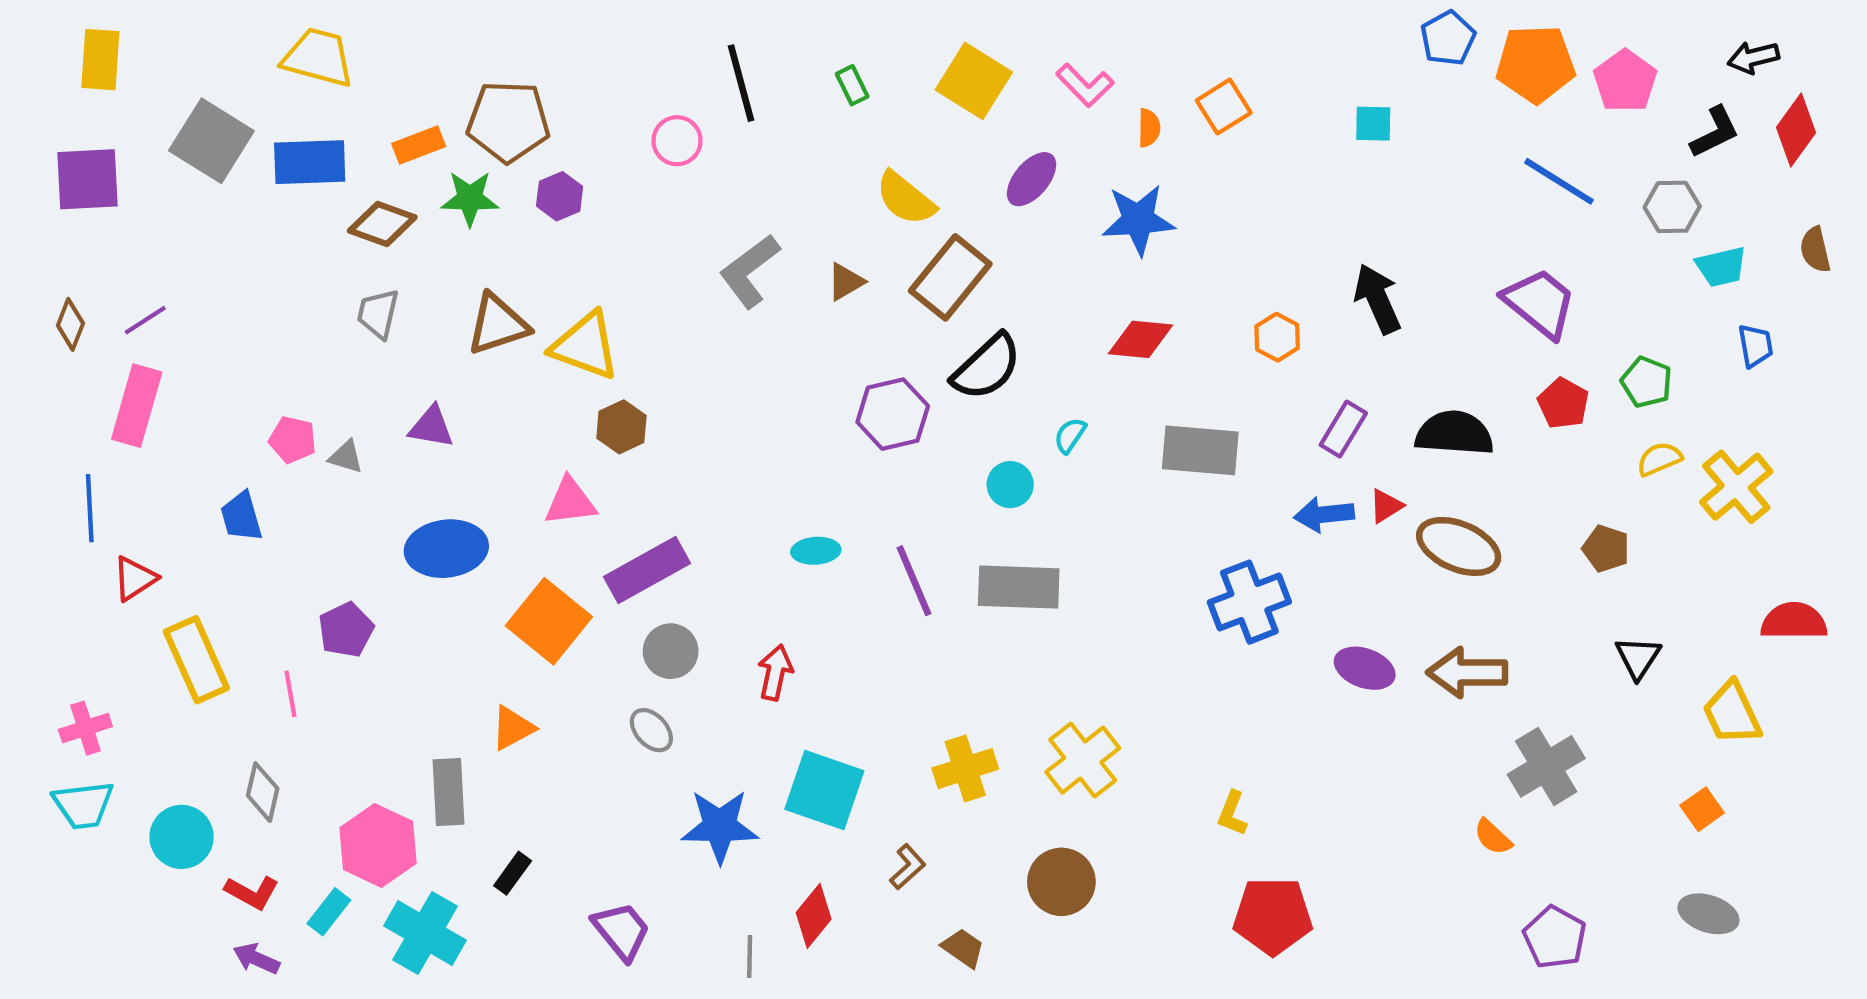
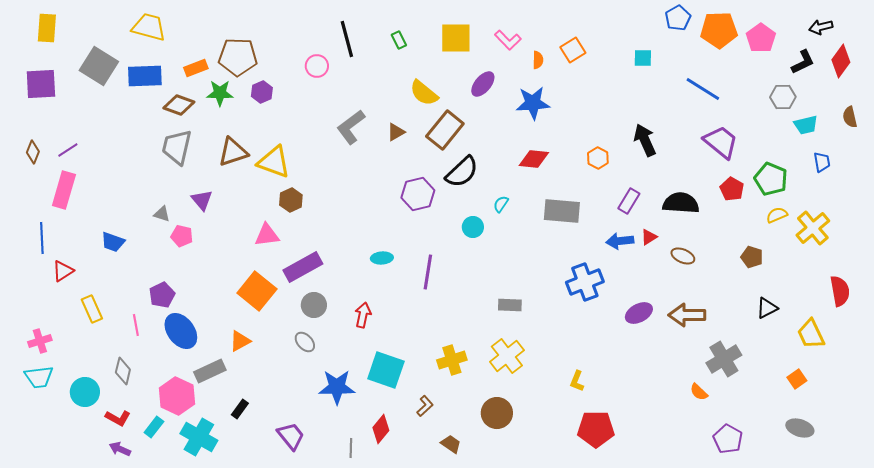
yellow square: (974, 81) -> (456, 38), turned -32
blue line: (1559, 181) -> (703, 89), moved
gray trapezoid: (378, 314) -> (177, 147), size x1.5
green pentagon: (1647, 382) -> (771, 179), size x1.4
purple triangle: (431, 427) -> (202, 200), turned 40
pink pentagon: (293, 440) -> (182, 236), moved
blue trapezoid: (241, 517) -> (113, 242), turned -55
brown ellipse: (1459, 546) -> (683, 256), size x0.6
blue ellipse: (446, 549) -> (181, 331), moved, turned 60
purple line: (914, 581) -> (428, 272), turned 32
gray rectangle: (1019, 587) -> (510, 305), moved, size x0.6
red semicircle: (1794, 621) -> (840, 291), turned 80
black triangle: (1638, 658) -> (767, 308), turned 30
yellow rectangle: (196, 660) -> (92, 309), size x0.7
purple ellipse: (1365, 668) -> (639, 313), turned -48
gray rectangle: (448, 792) -> (210, 371), turned 68

